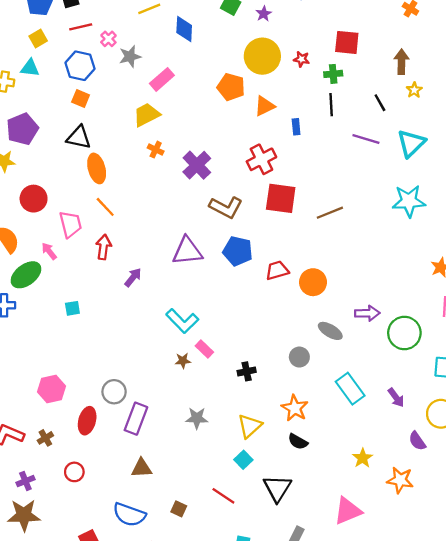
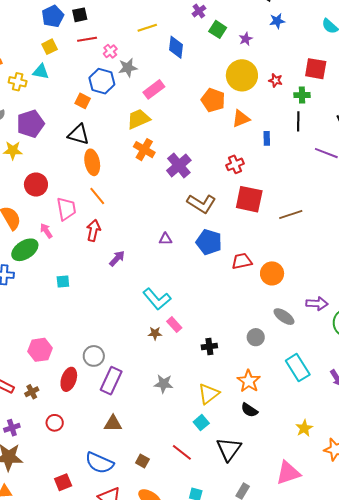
blue hexagon: (80, 66) -> (102, 81), moved
orange cross: (156, 150) -> (144, 150), size x1.5
red cross: (261, 159) -> (235, 164), size x0.7
purple triangle: (187, 251) -> (165, 239), size x0.5

